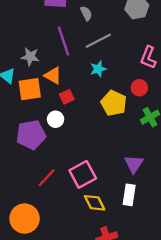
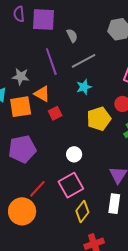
yellow pentagon: (114, 103) -> (99, 119), turned 30
white circle: (56, 119) -> (74, 154), moved
yellow diamond: (95, 203) -> (82, 211), turned 65
orange circle: (25, 219) -> (22, 211), moved

